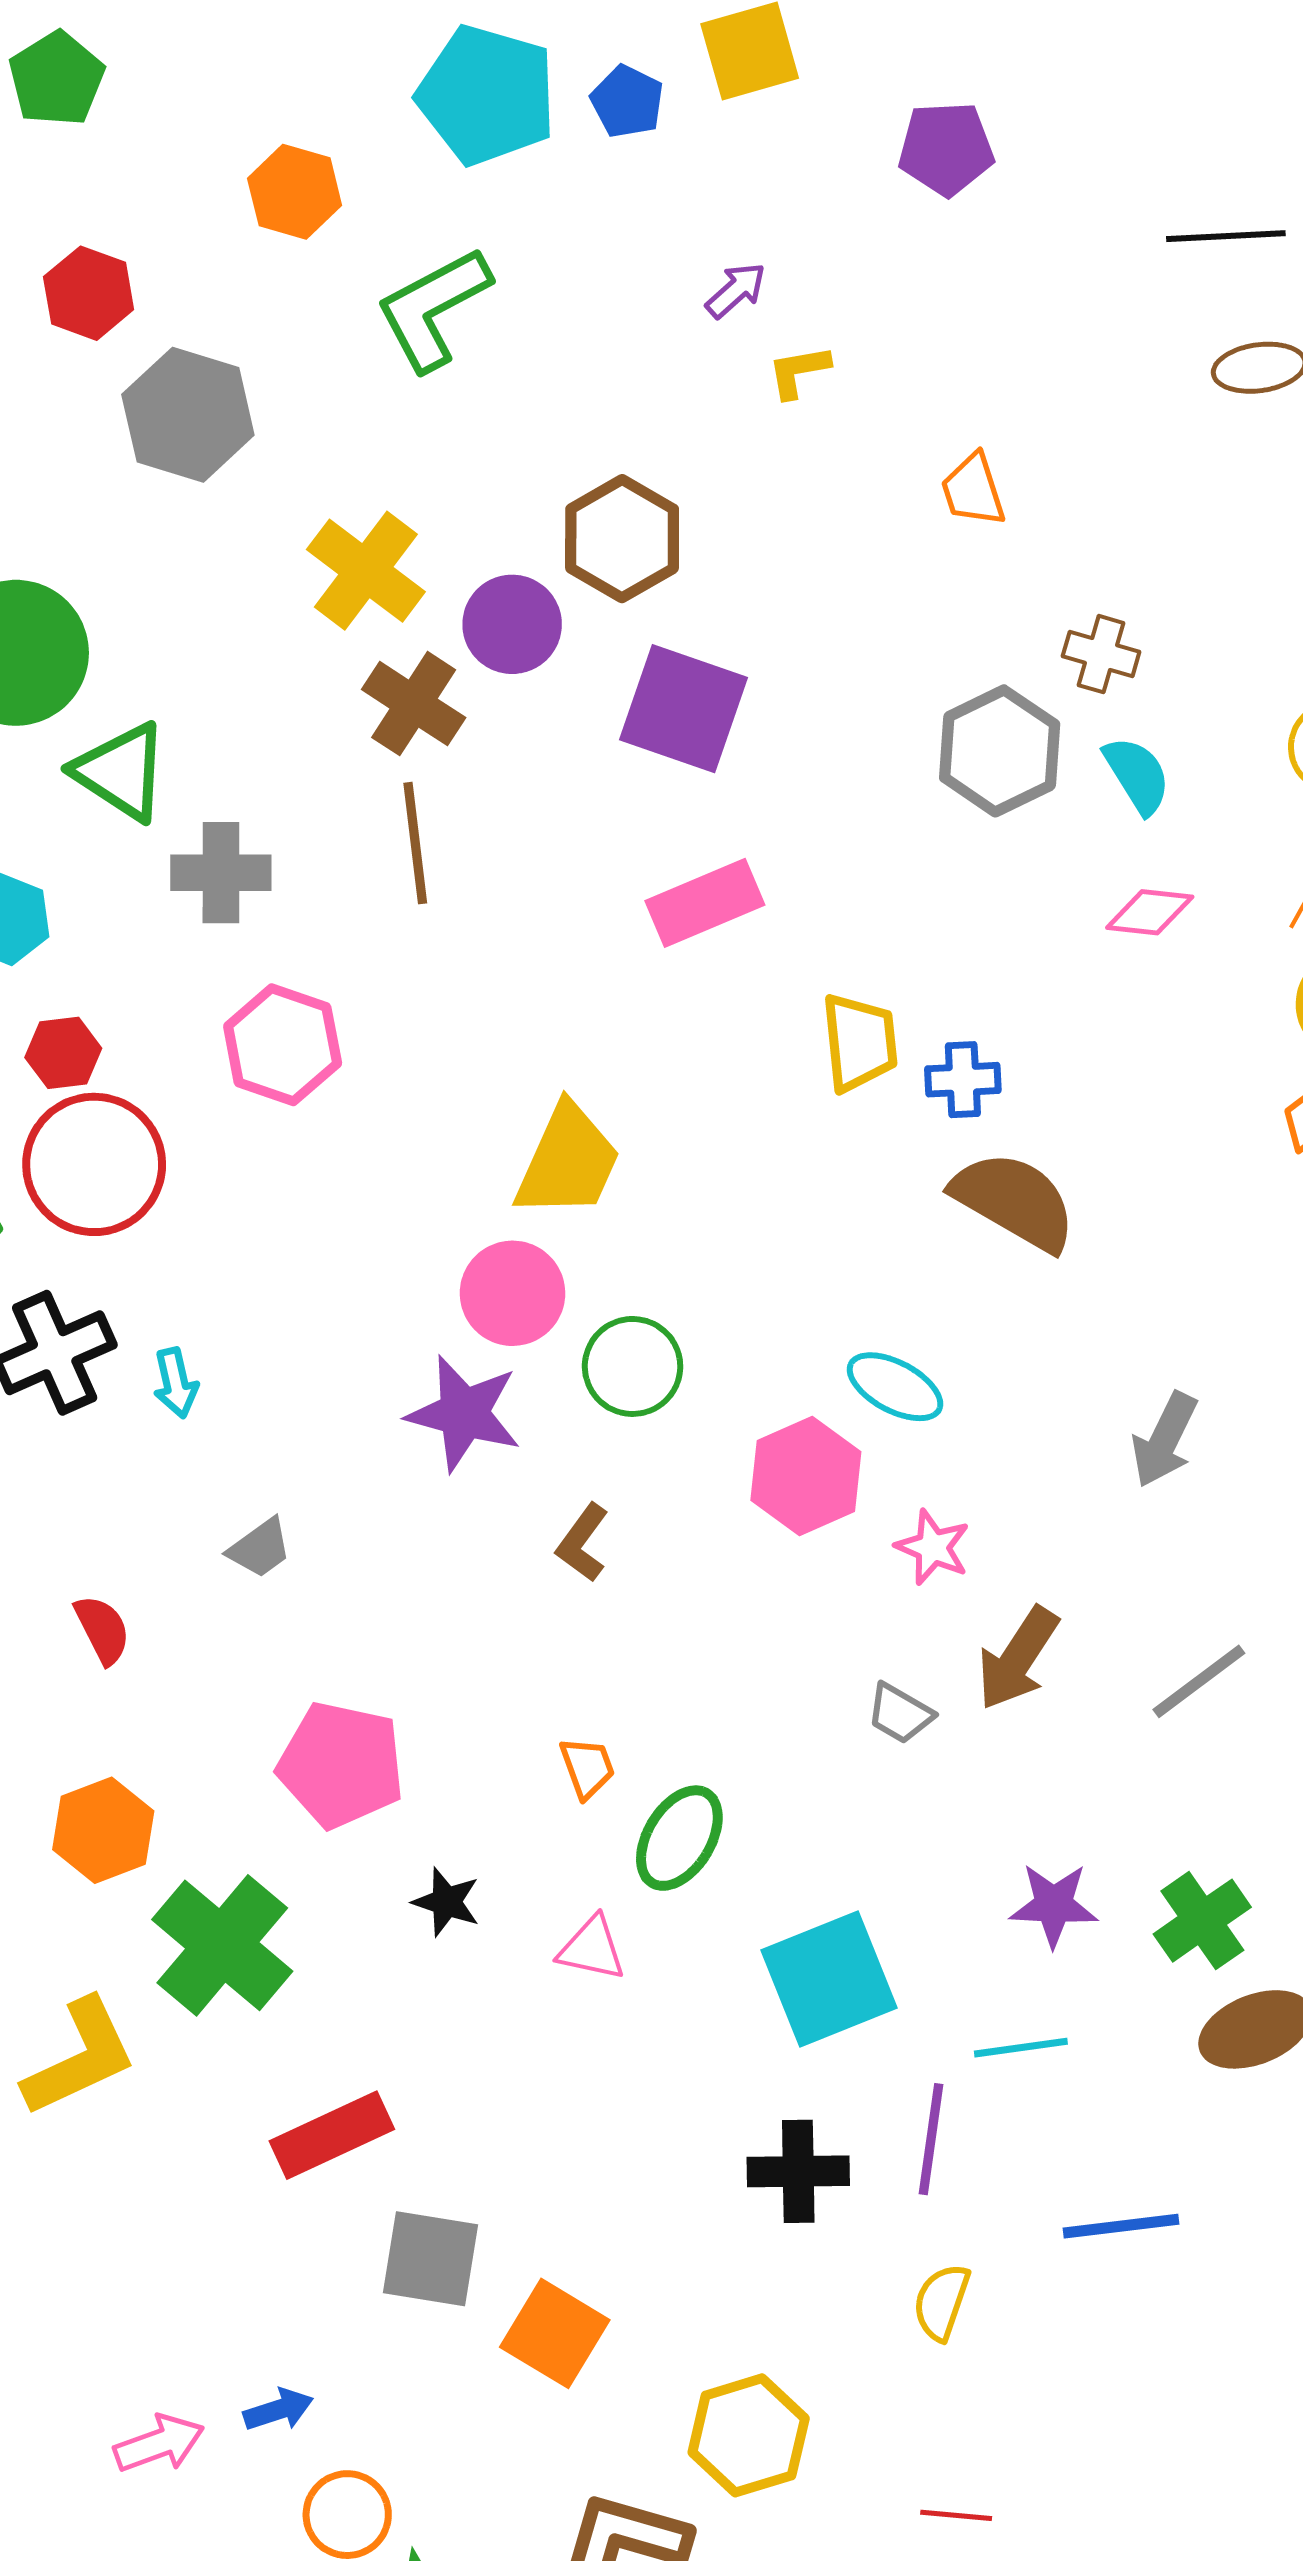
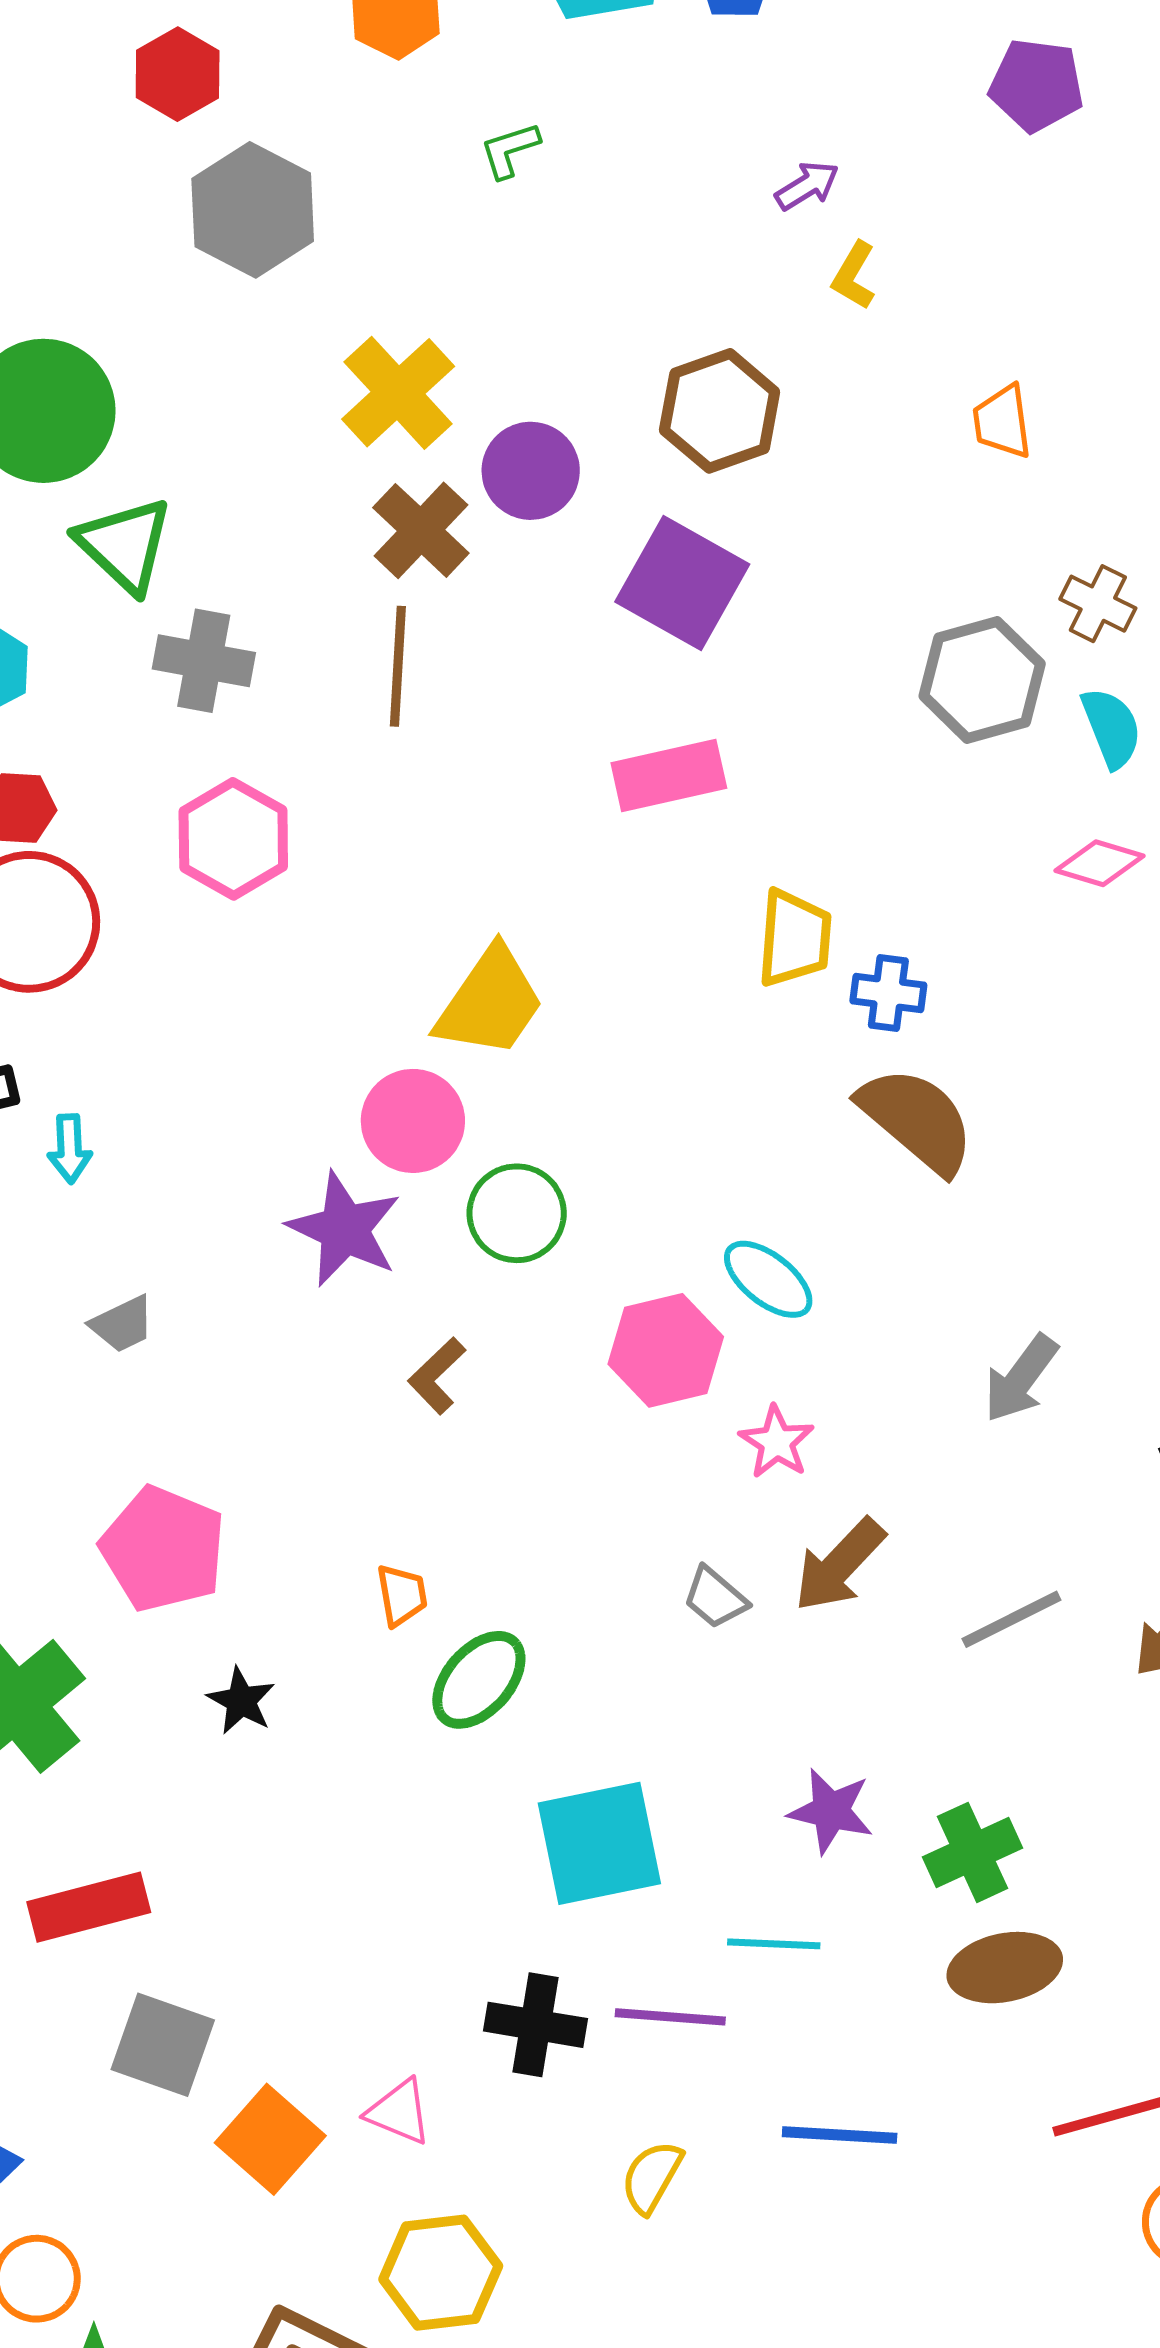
green L-shape: (433, 309) -> (510, 150), size x0.5
yellow L-shape: (799, 371) -> (854, 276), turned -60
brown hexagon: (622, 539) -> (720, 411), moved
pink triangle: (592, 1949) -> (399, 2112), moved
purple line: (931, 2139) -> (670, 2017), turned 76

